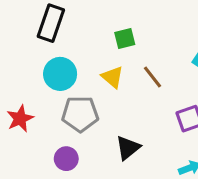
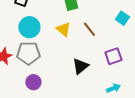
gray pentagon: (80, 114) -> (28, 53), moved
black triangle: (128, 148) -> (80, 66), moved

